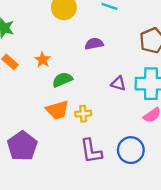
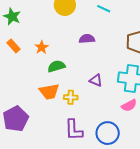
purple triangle: (118, 83) -> (96, 80), moved

